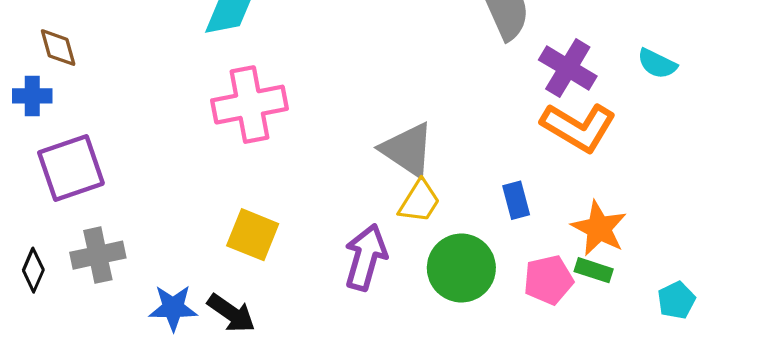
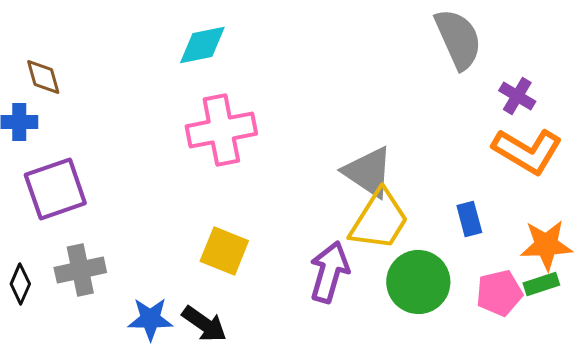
purple cross: (568, 68) -> (517, 96), size x0.7
yellow trapezoid: (419, 201) -> (379, 220), size x1.5
orange star: (599, 228) -> (546, 245), turned -30
green rectangle: (594, 270) -> (541, 284), turned -36

